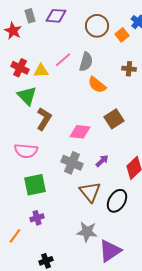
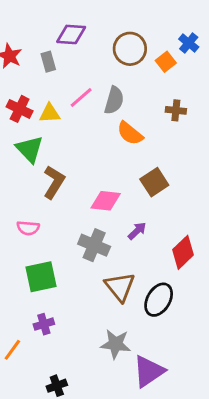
gray rectangle: (30, 16) -> (48, 62), moved
pink semicircle: (26, 151) -> (28, 228), size x0.7
purple arrow: (102, 161) -> (137, 231), moved

